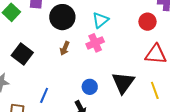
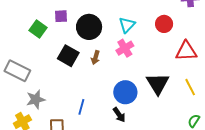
red circle: (147, 22) -> (164, 24), moved
black square: (22, 54) -> (68, 56), moved
blue circle: (90, 87) -> (125, 92), size x1.5

